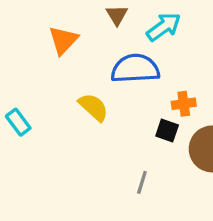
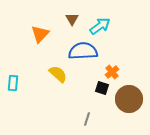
orange cross: (184, 104) -> (112, 72), turned -32
cyan rectangle: (18, 122) -> (13, 83), turned 42

